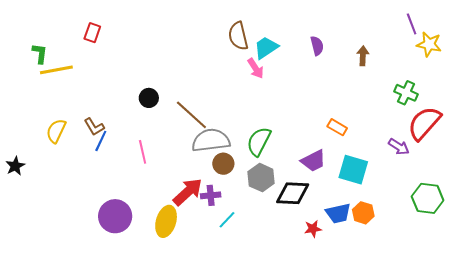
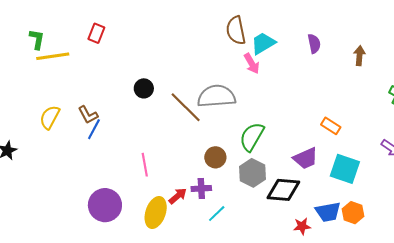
red rectangle: (92, 33) -> (96, 33), moved
gray semicircle: (211, 140) -> (216, 96), moved
pink line: (143, 152) -> (145, 165), moved
red arrow: (188, 192) -> (178, 196), moved, size x0.6

